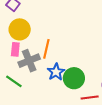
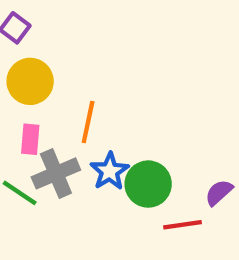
pink rectangle: (15, 49) -> (30, 139), moved
gray cross: (29, 61) -> (56, 173), moved

